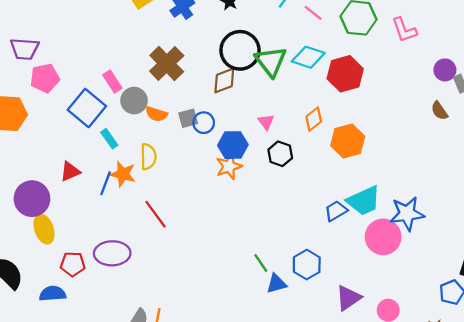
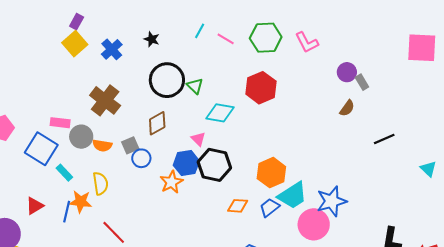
cyan diamond: (308, 57) -> (220, 113), moved
green triangle: (271, 61) -> (195, 86), size x0.6
brown diamond: (224, 80) -> (157, 123), moved
pink rectangle: (112, 81) -> (60, 123), turned -42
brown semicircle: (439, 111) -> (347, 108), turned -102
orange diamond: (314, 119) -> (238, 206), moved, turned 50
blue circle: (204, 123) -> (141, 158), moved
orange hexagon: (348, 141) -> (271, 173), moved
blue hexagon: (233, 145) -> (186, 163), moved
black hexagon: (280, 154) -> (214, 165), size x1.5

